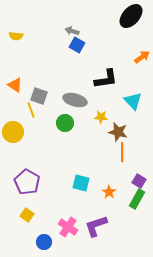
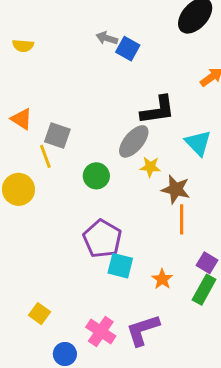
blue square: (77, 45) -> (128, 49), moved
gray ellipse: (75, 100) -> (134, 141), moved, turned -65
purple pentagon: (27, 182) -> (102, 239), moved

